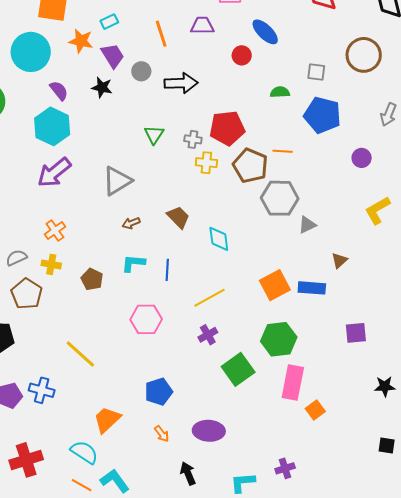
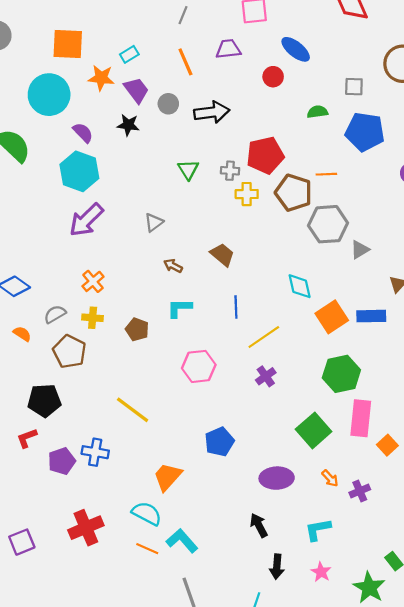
gray triangle: (117, 181) -> (154, 222), size x0.6
brown arrow: (131, 223) -> (173, 266), turned 54
cyan diamond: (219, 239) -> (300, 286), moved
blue line: (167, 270) -> (236, 307), moved
green square: (238, 369) -> (314, 430), moved
orange arrow: (162, 434) -> (330, 478), moved
purple cross: (285, 468) -> (360, 491), moved

